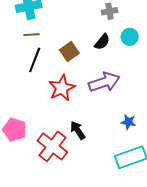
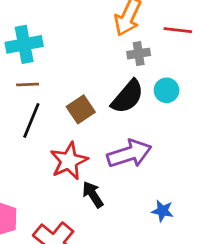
black semicircle: (102, 42) -> (128, 97), size x1.5
black arrow: (78, 130) -> (93, 194), moved

